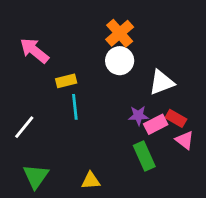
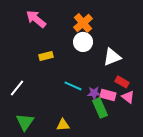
pink arrow: (34, 51) -> (36, 19), moved
cyan line: (75, 107) -> (73, 86), moved, turned -60
purple star: (138, 116) -> (94, 93), moved
pink rectangle: (156, 124) -> (108, 95), moved, turned 42

